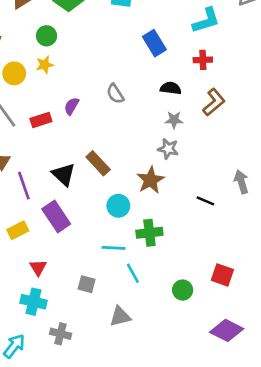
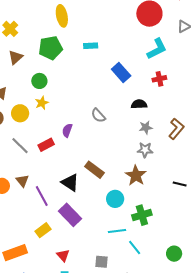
brown L-shape: (214, 102) -> (176, 129), moved

